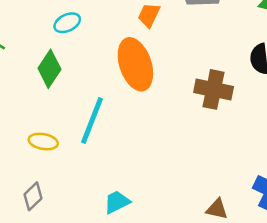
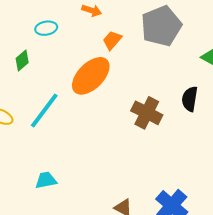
orange ellipse: (135, 64) -> (91, 76), turned 48
green diamond: (49, 69) -> (22, 61), size x0.7

